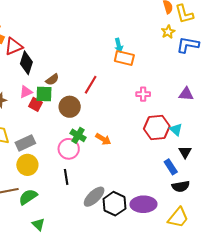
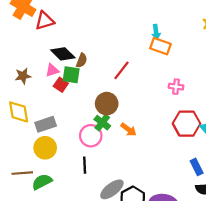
black diamond: (26, 63) -> (63, 54), moved, turned -70
brown semicircle: (52, 80) -> (82, 60), turned -40
brown circle: (70, 107) -> (107, 104), moved

